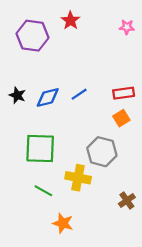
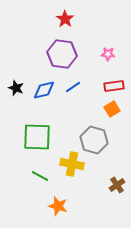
pink star: (127, 27) -> (108, 54), moved
purple hexagon: (33, 36) -> (62, 54), moved

